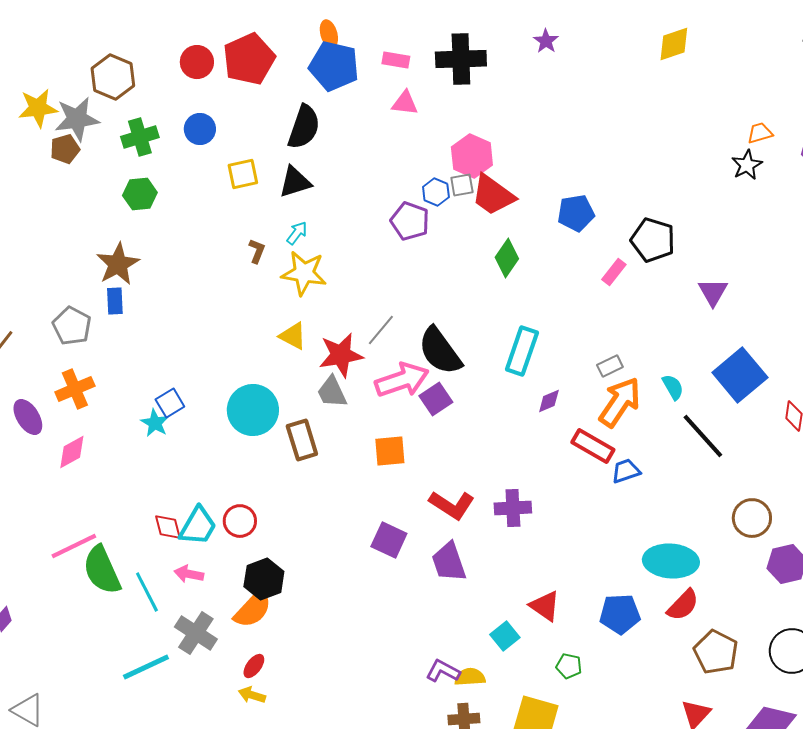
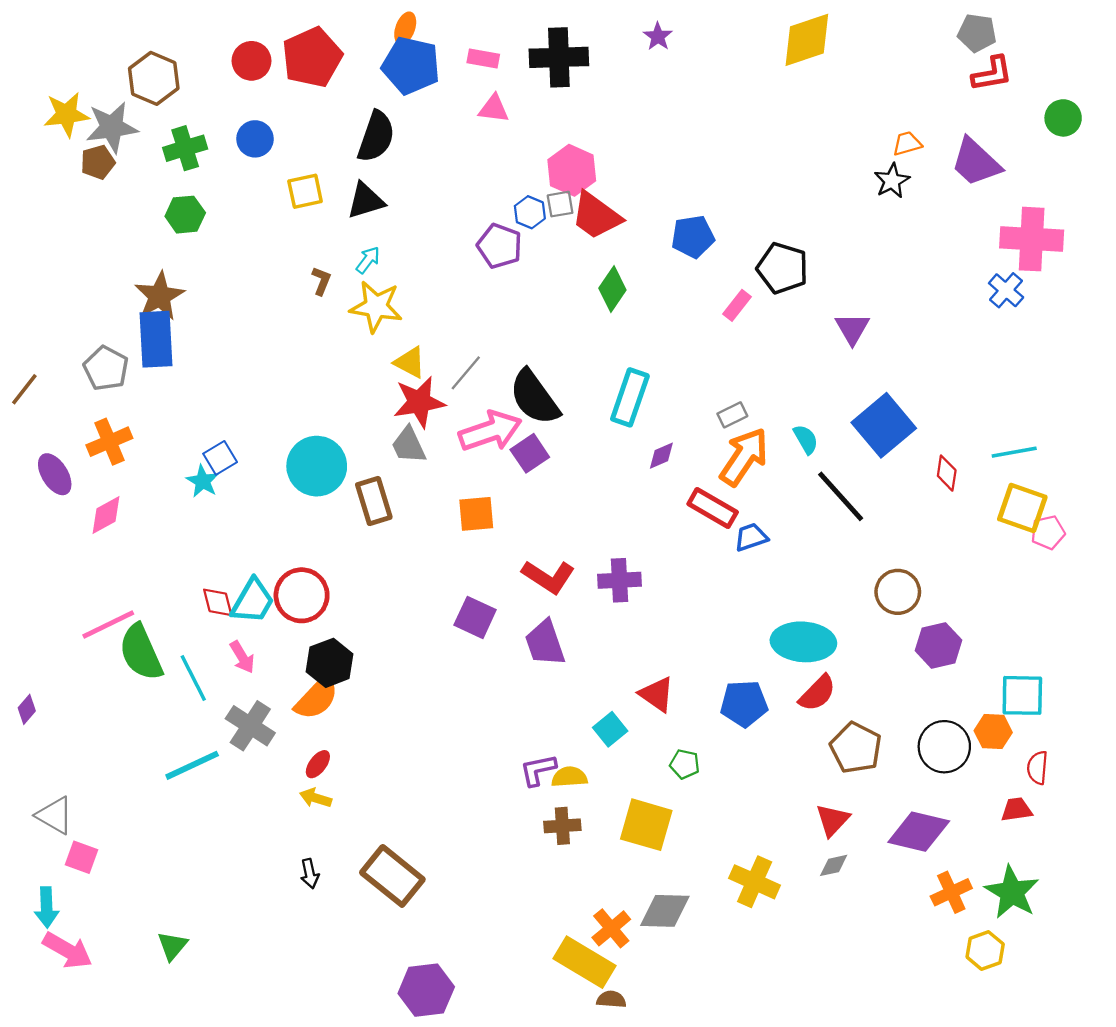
orange ellipse: (329, 34) -> (405, 28), turned 36
yellow diamond: (674, 44) -> (807, 40), size x1.4
blue rectangle: (115, 301) -> (156, 339), size x1.8
yellow triangle: (293, 336) -> (410, 362), moved
red circle: (240, 521) -> (302, 595), size x1.4
pink arrow: (189, 574) -> (242, 657), turned -132
purple L-shape: (443, 671) -> (538, 770), turned -40

